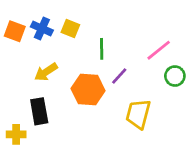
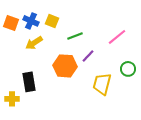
green line: (102, 49) -> (75, 36), turned 70
yellow arrow: (46, 72) -> (34, 43), moved
green circle: (175, 76) -> (128, 69), moved

